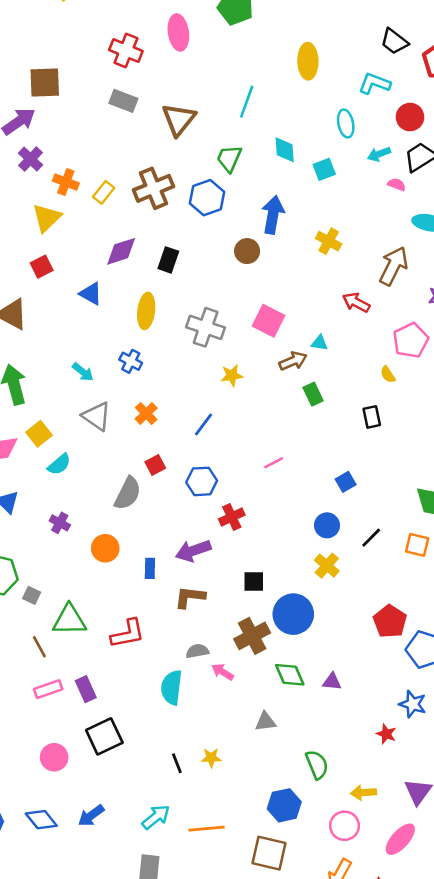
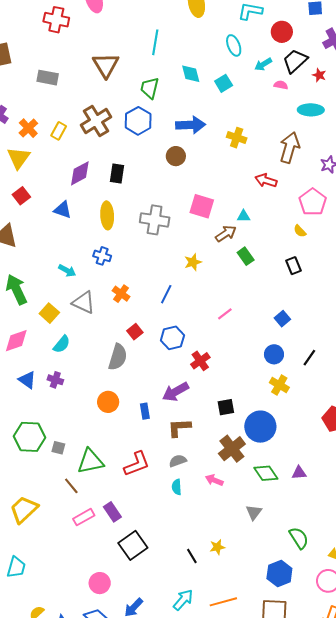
gray rectangle: (123, 101) -> (48, 78), moved
orange cross: (66, 182) -> (28, 128), turned 36
blue arrow: (273, 215) -> (191, 125), turned 88
yellow star: (232, 375) -> (193, 262), moved
yellow square: (39, 434) -> (49, 313), moved
purple cross: (60, 523) -> (55, 380), moved
gray semicircle: (197, 651) -> (178, 461), moved
cyan semicircle: (172, 687) -> (177, 487), moved, size x0.6
gray triangle: (265, 722) -> (254, 512), turned -36
pink circle: (54, 757) -> (100, 583), moved

